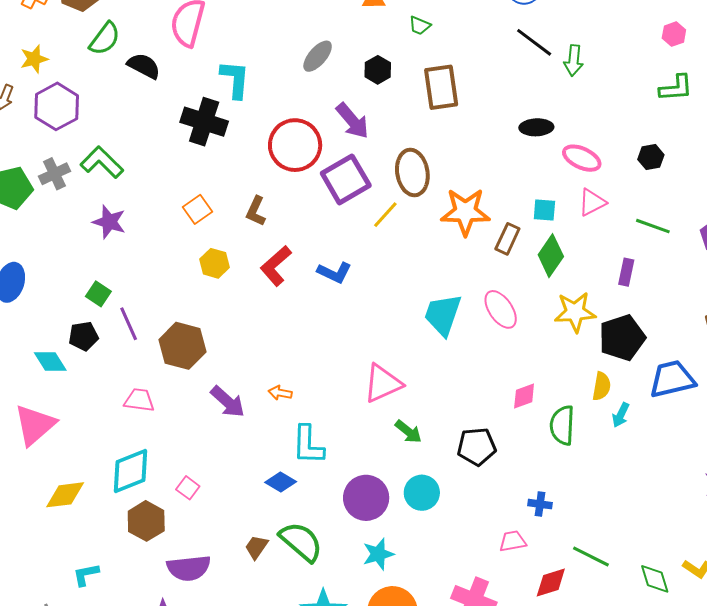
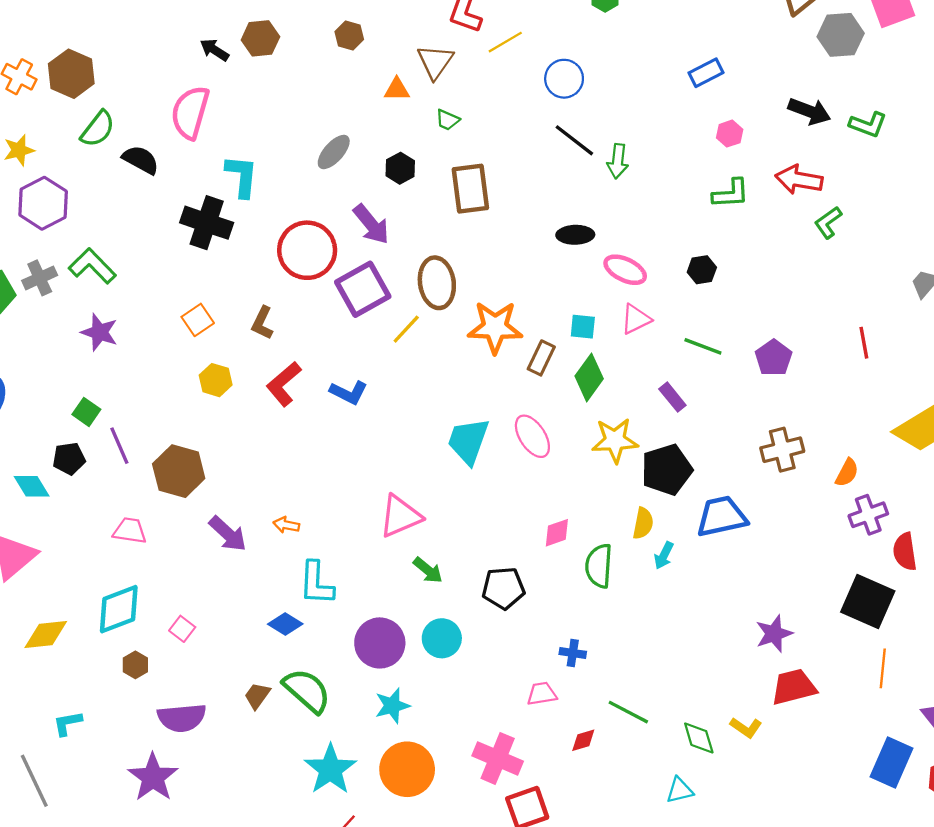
purple rectangle: (626, 272) -> (672, 397), turned -52
brown hexagon: (146, 521) -> (135, 665), size x0.6
red diamond: (551, 583) -> (583, 740), size x0.7

